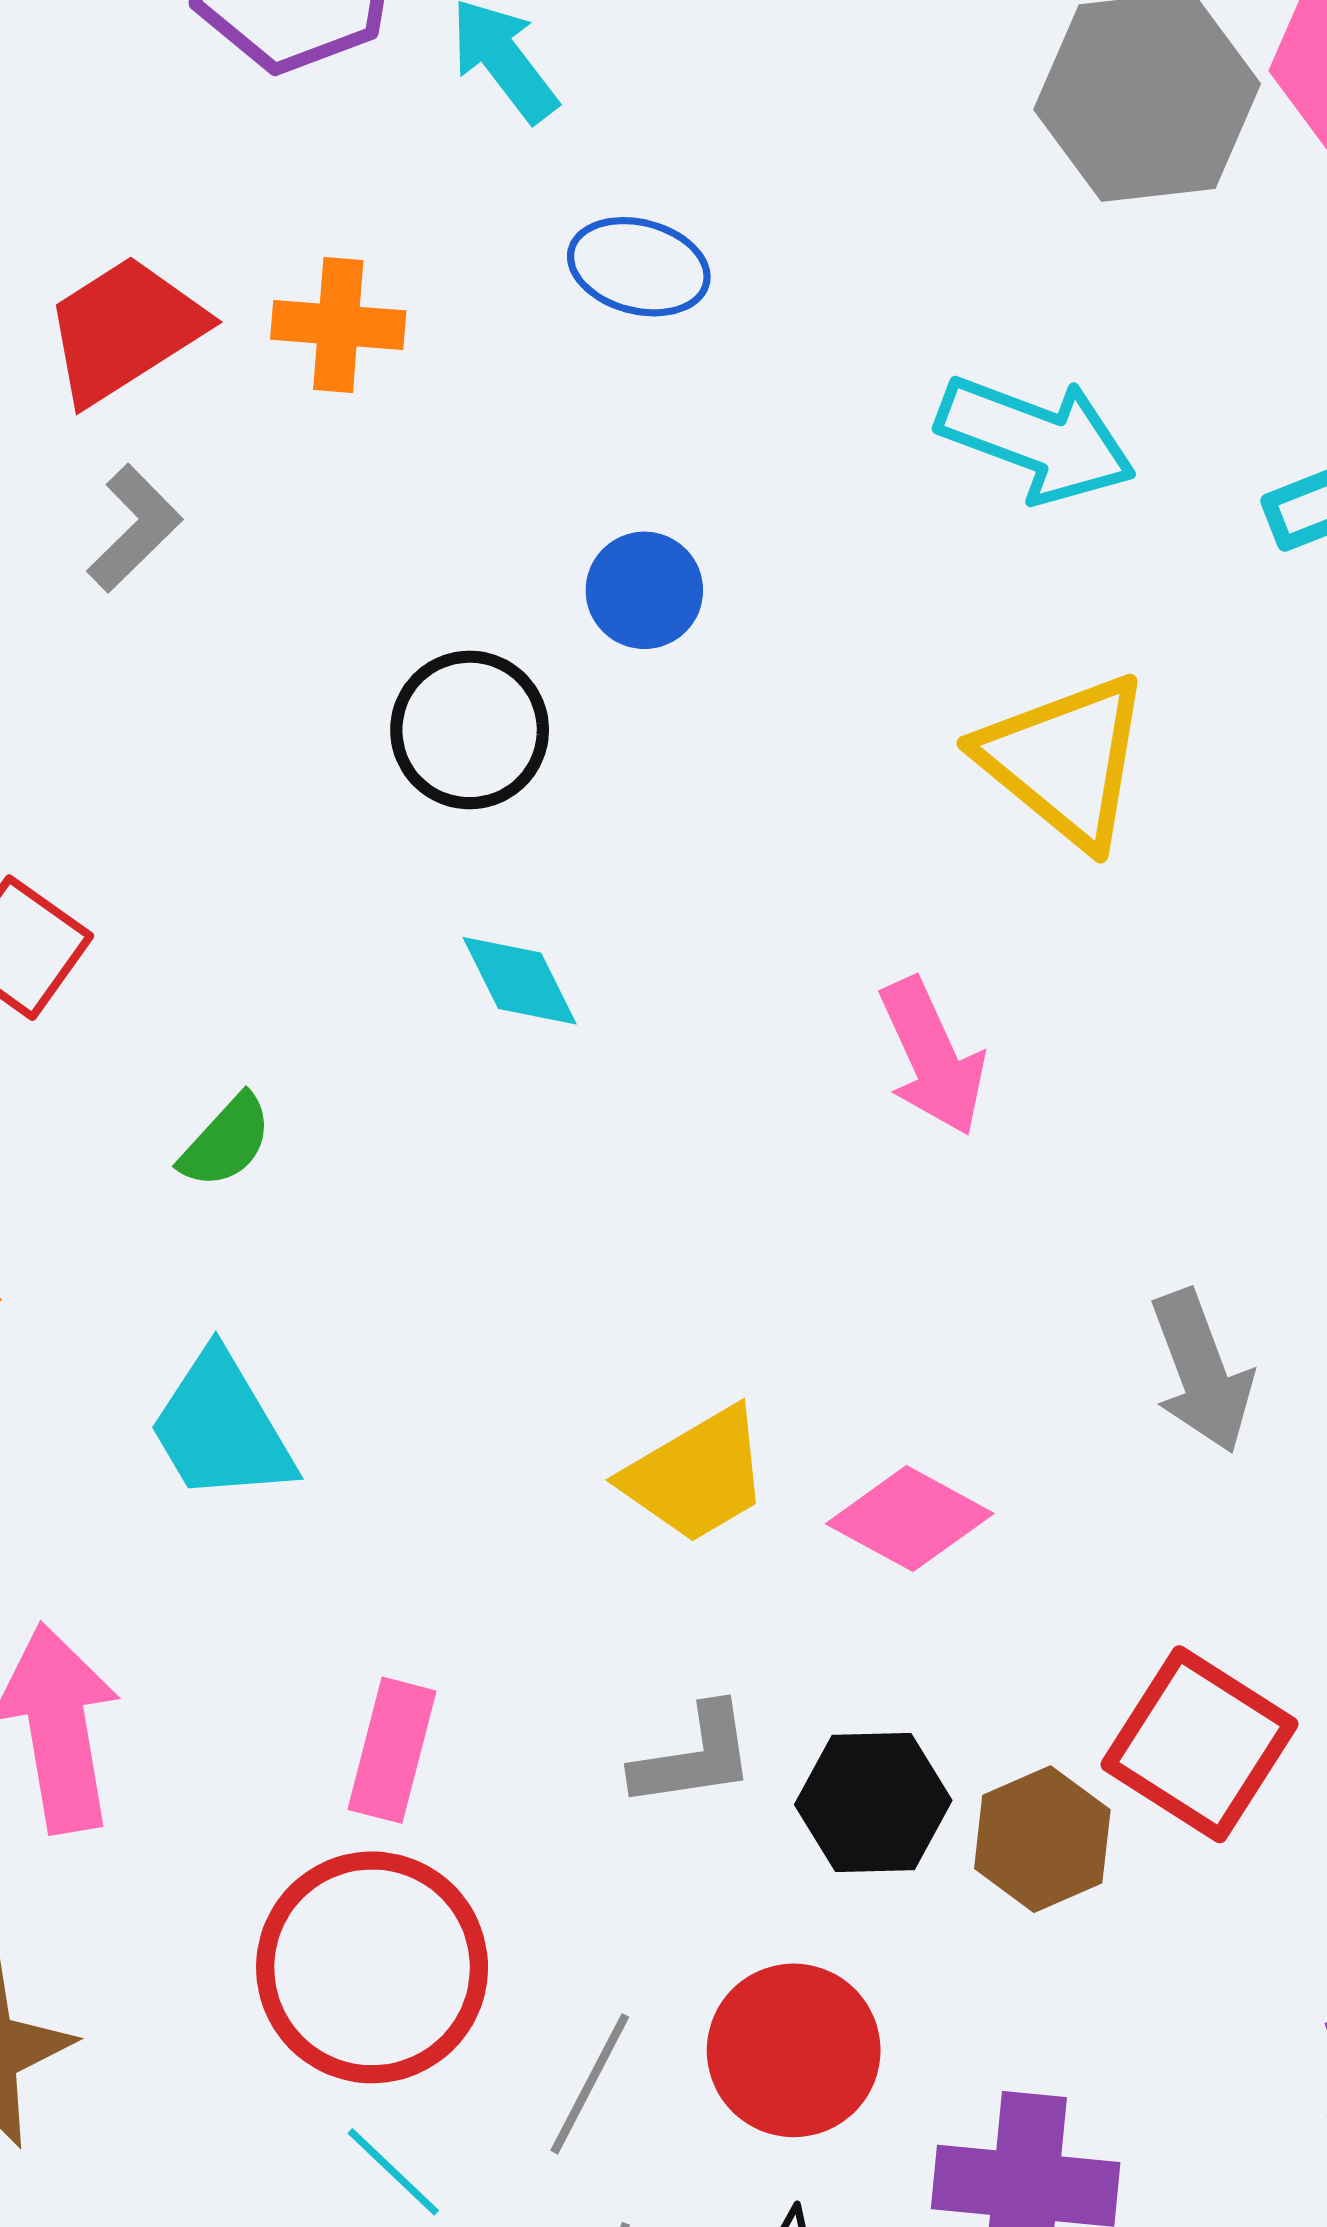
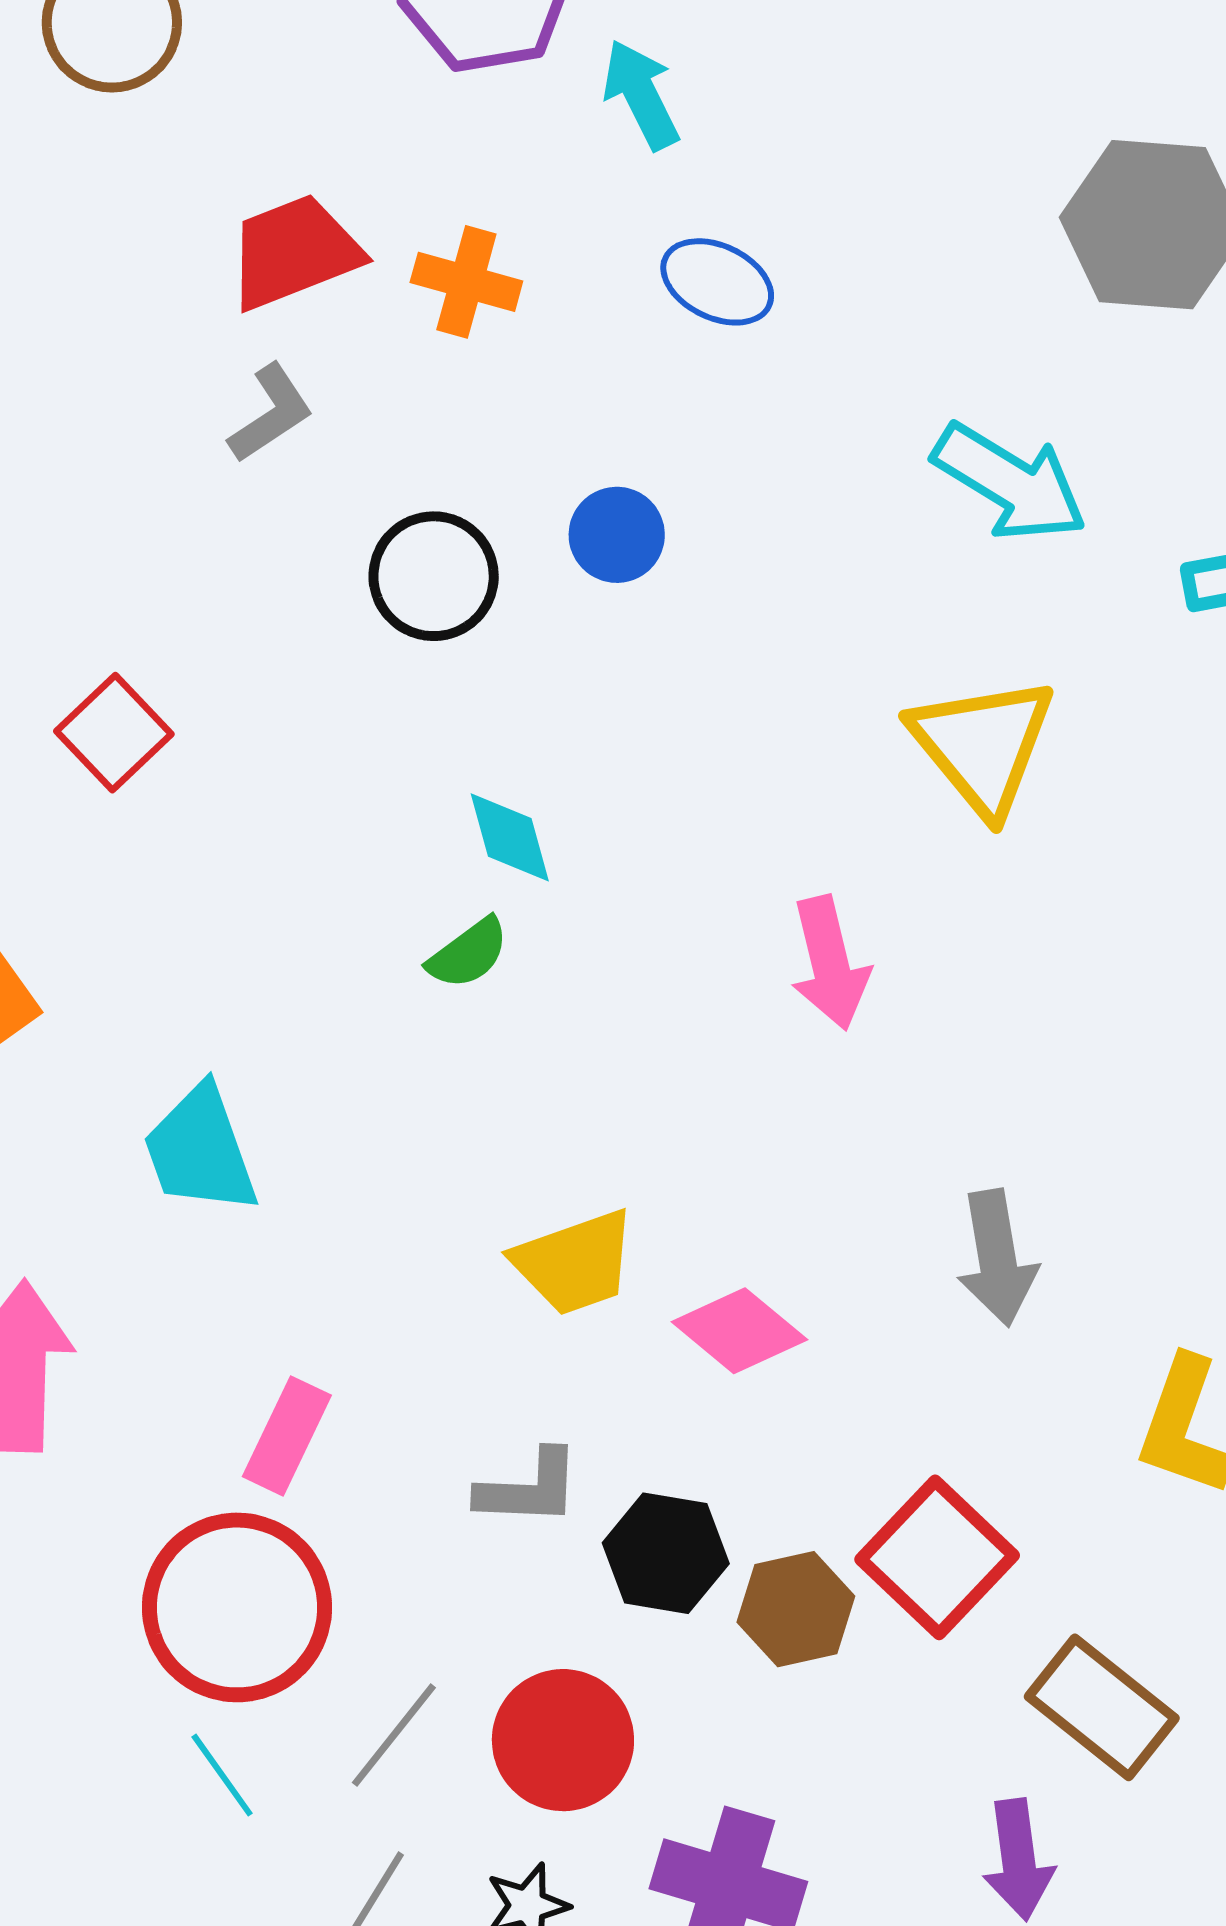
blue circle: (644, 590) -> (617, 535), moved
black circle: (470, 730) -> (434, 576), moved
green semicircle: (226, 1141) -> (468, 953), moved

